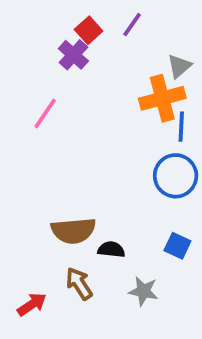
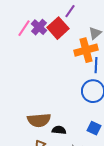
red square: (89, 30) -> (58, 28), moved, size x1.5
pink line: (45, 113) -> (24, 28), moved

